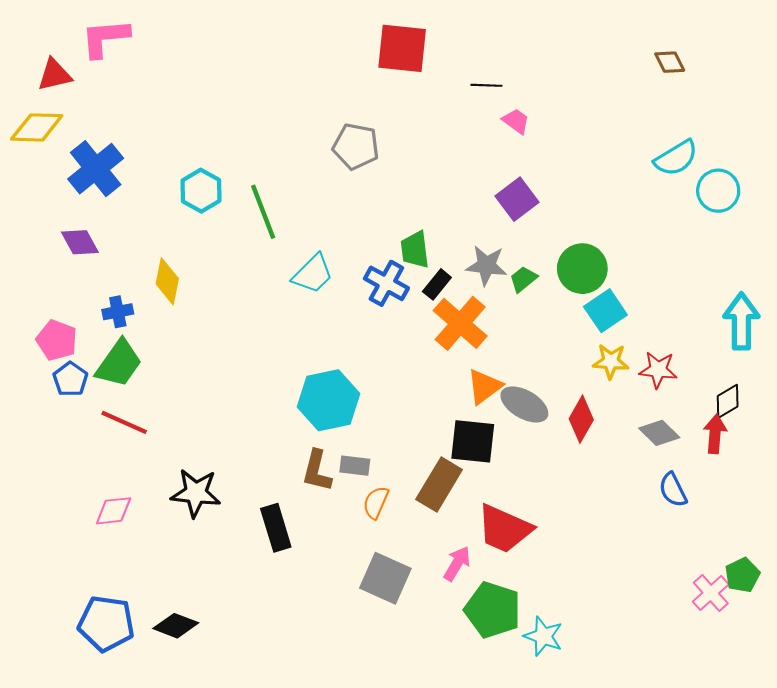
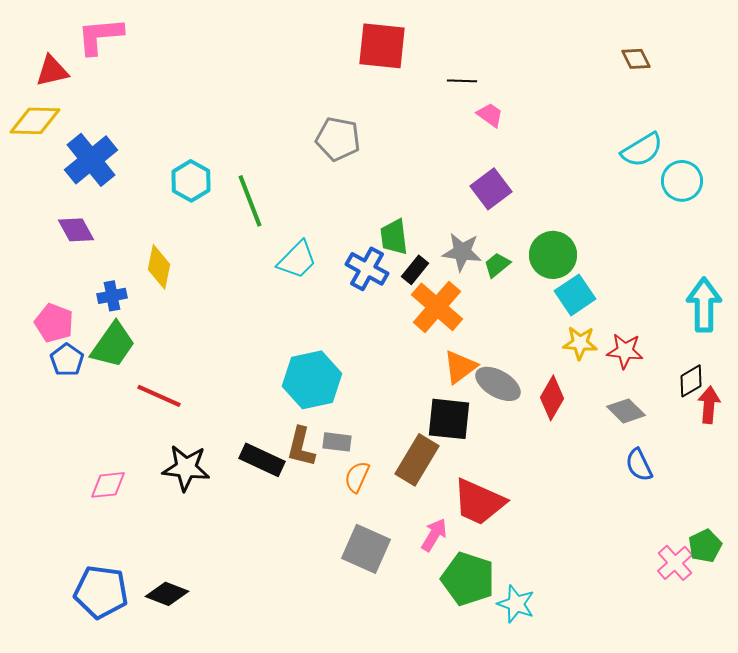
red line: (124, 422) -> (159, 396), moved
red arrow: (715, 434) -> (709, 405), moved
black rectangle: (276, 528) -> (262, 460), moved, turned -48

